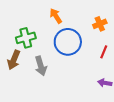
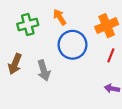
orange cross: (100, 24) -> (107, 26), size x1.5
green cross: (26, 38) -> (28, 25), moved

